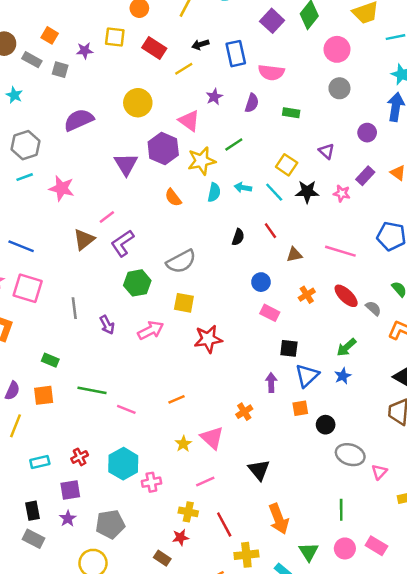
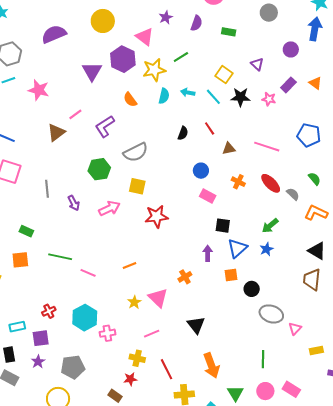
purple L-shape: (122, 243) -> (105, 126), moved
orange cross: (307, 295) -> (238, 182), turned -32
cyan rectangle: (40, 462) -> (17, 327), moved

